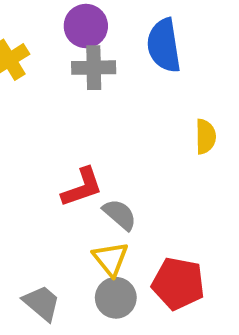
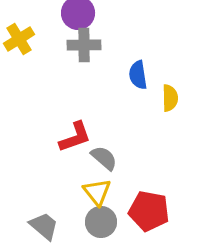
blue semicircle: (164, 46) -> (138, 75), moved, size x0.7

